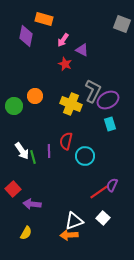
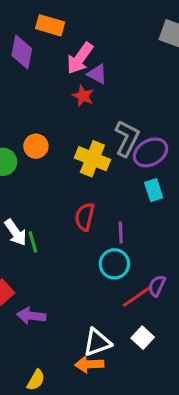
pink arrow: (63, 40) -> (80, 58), size x1.5
purple triangle: (82, 50) -> (97, 74), moved
purple line: (49, 151) -> (121, 232), moved
cyan circle: (85, 156) -> (114, 264), moved
yellow semicircle: (26, 233) -> (36, 380), moved

